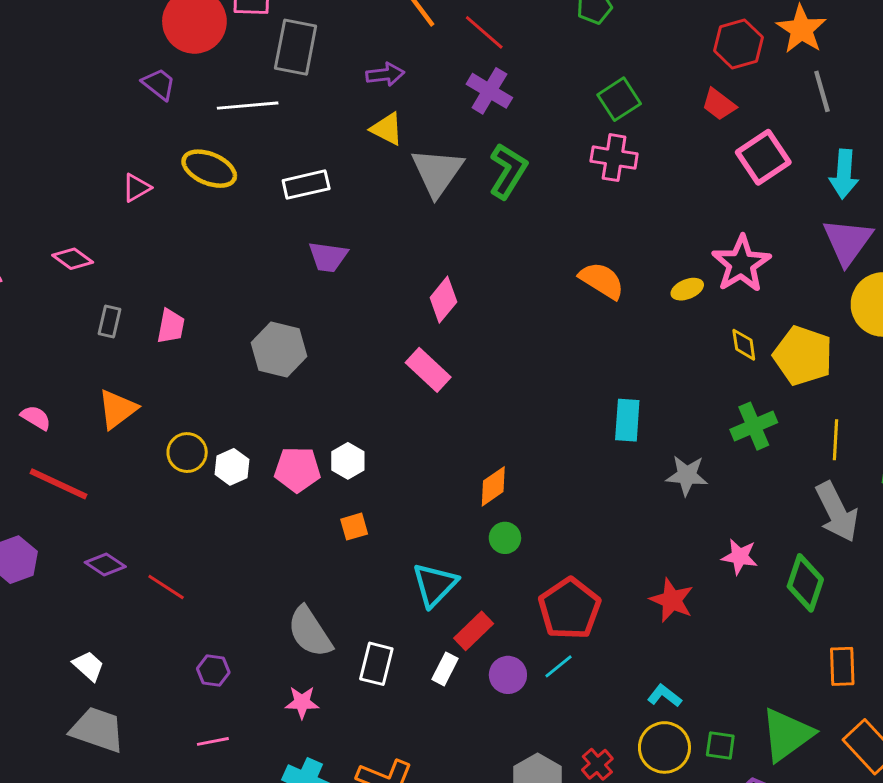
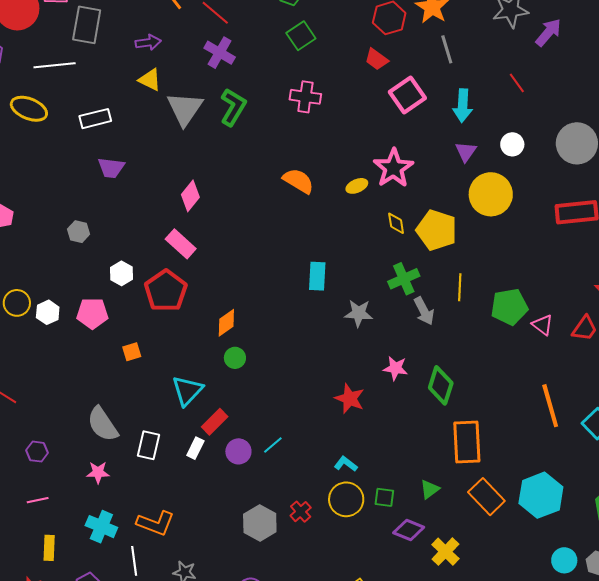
green square: (619, 99) -> (301, 36), moved
purple triangle: (848, 241) -> (466, 152), size x0.6
gray hexagon: (279, 349) -> (79, 232), size x0.6
white hexagon: (348, 461) -> (122, 273), moved
gray arrow: (837, 512) -> (424, 311), moved, size x0.7
red pentagon: (570, 609) -> (166, 291), moved
orange rectangle: (842, 666) -> (467, 442), size x1.6
green triangle: (787, 735) -> (430, 489), size x0.5

